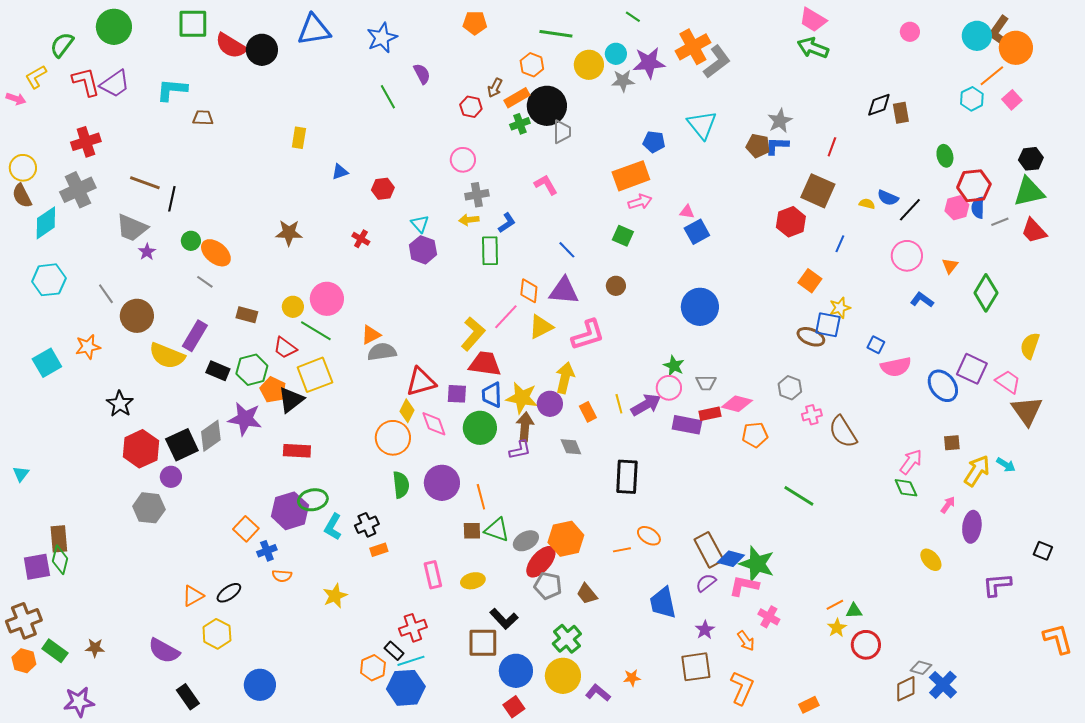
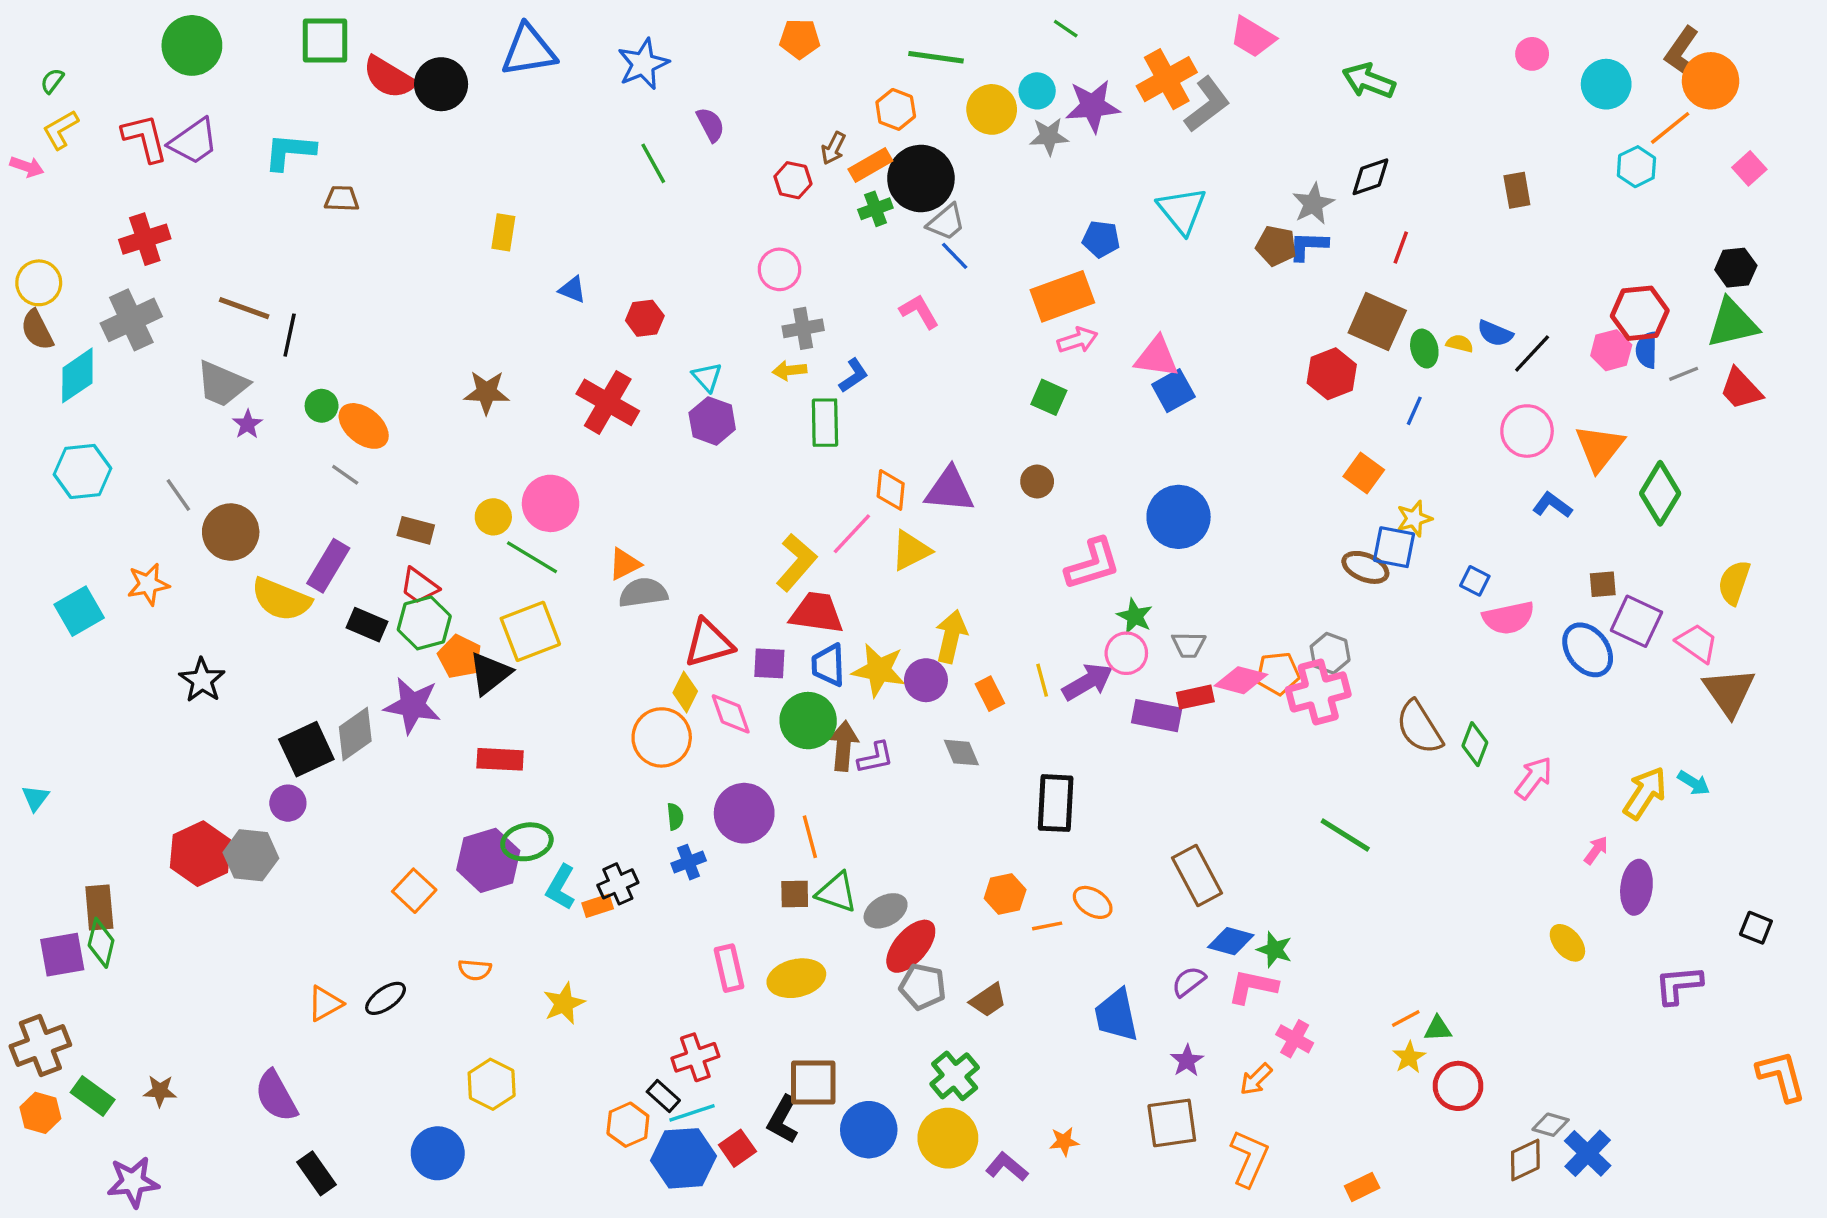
pink trapezoid: (813, 20) -> (1253, 37), moved
cyan circle: (977, 36) -> (1606, 84), moved
green semicircle: (62, 45) -> (52, 81), moved, size x0.6
pink square: (1012, 100) -> (1749, 168), moved
black diamond: (879, 105) -> (1370, 177), moved
gray trapezoid: (562, 132) -> (946, 222), turned 50
green ellipse: (945, 156) -> (1424, 349), moved
blue triangle: (340, 172) -> (572, 290), turned 42
pink triangle: (687, 212) -> (1157, 357), size x1.8
red cross: (361, 239) -> (608, 402), size x2.0
blue line: (567, 250) -> (955, 256), moved
orange triangle: (950, 266) -> (1599, 448), size x1.8
pink L-shape: (588, 335) -> (1093, 564), moved
red trapezoid: (285, 348) -> (419, 586), moved
pink cross: (812, 415) -> (1318, 692), moved, size x1.8
brown arrow: (525, 427) -> (843, 746), moved
orange pentagon: (755, 435) -> (1278, 673), moved
brown square: (952, 443) -> (1603, 584), moved
red hexagon: (141, 449) -> (200, 854), moved
green semicircle: (401, 485) -> (675, 817), size x0.6
green diamond: (906, 488) -> (1475, 744), moved, turned 45
orange hexagon: (566, 539) -> (1005, 894), moved, size x0.7
orange rectangle: (379, 550) -> (598, 906), moved
brown rectangle: (709, 550) -> (1197, 875), moved
blue cross: (267, 551) -> (689, 862), moved
green star: (757, 564) -> (1274, 950), size x0.6
yellow ellipse: (473, 581) -> (796, 978), size x1.4
brown trapezoid: (587, 594) -> (988, 1000), turned -85
black L-shape: (504, 619) -> (783, 1120), moved, turned 72
yellow hexagon: (217, 634) -> (492, 1084), moved
orange arrow: (746, 641) -> (1256, 1079), turned 80
purple semicircle: (164, 651) -> (276, 1096), turned 32
red square: (514, 707) -> (737, 1148), moved

